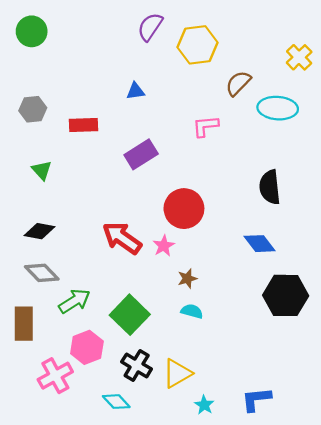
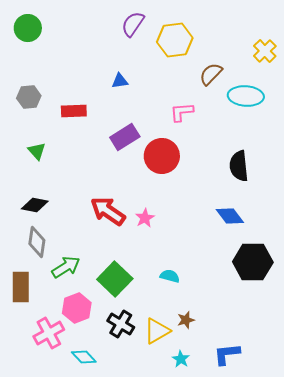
red circle: (184, 209) -> (162, 156), moved
gray diamond: (42, 273) -> (37, 242), turned 52
brown star: (187, 279) -> (186, 320), moved
cyan diamond: (116, 402) -> (84, 357), moved

